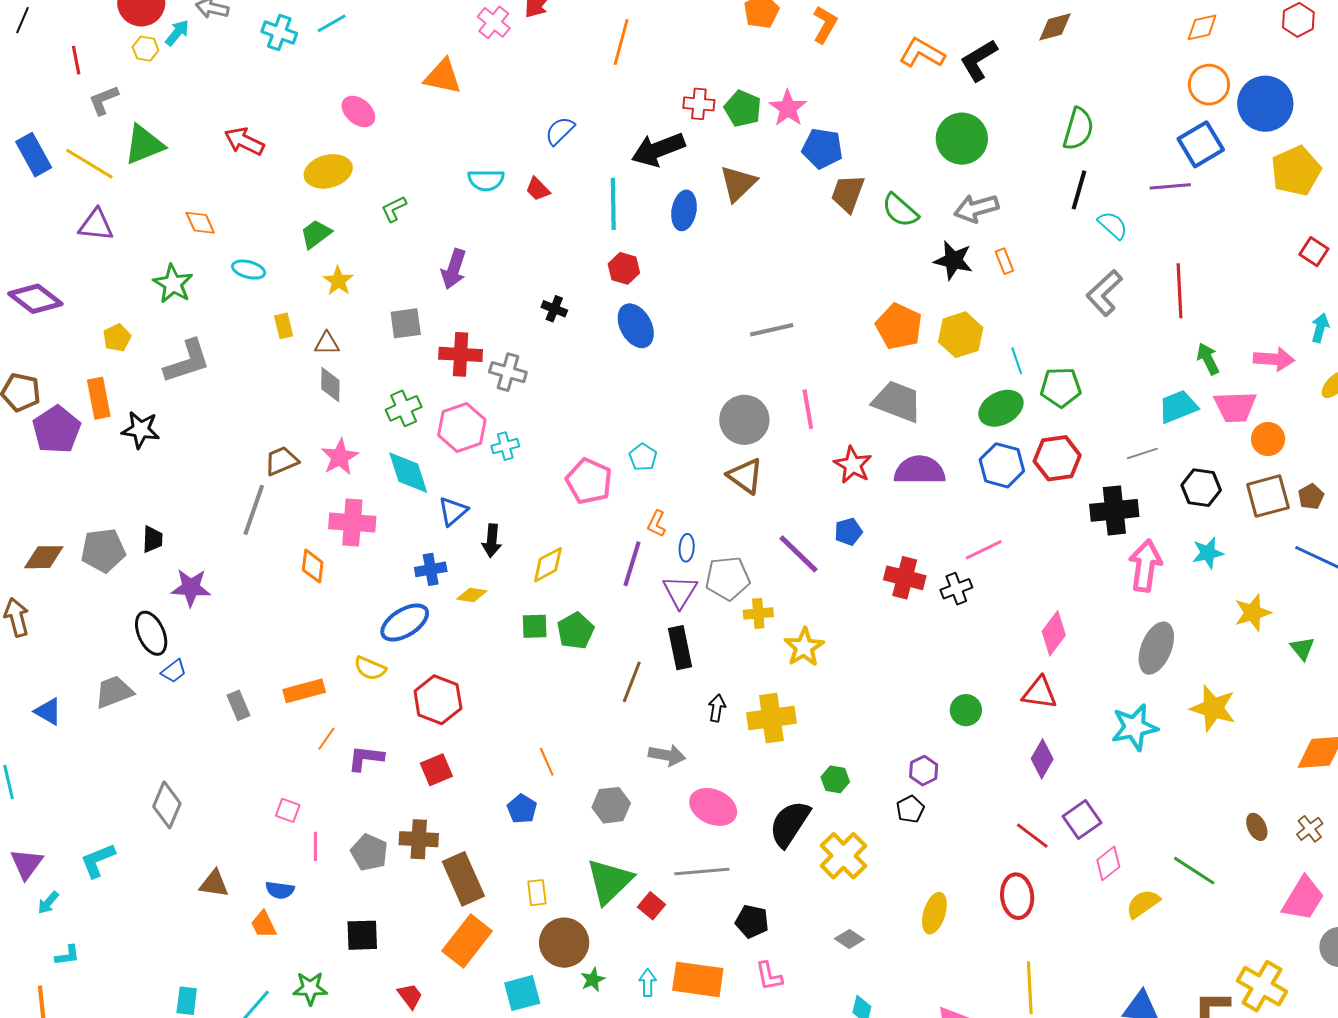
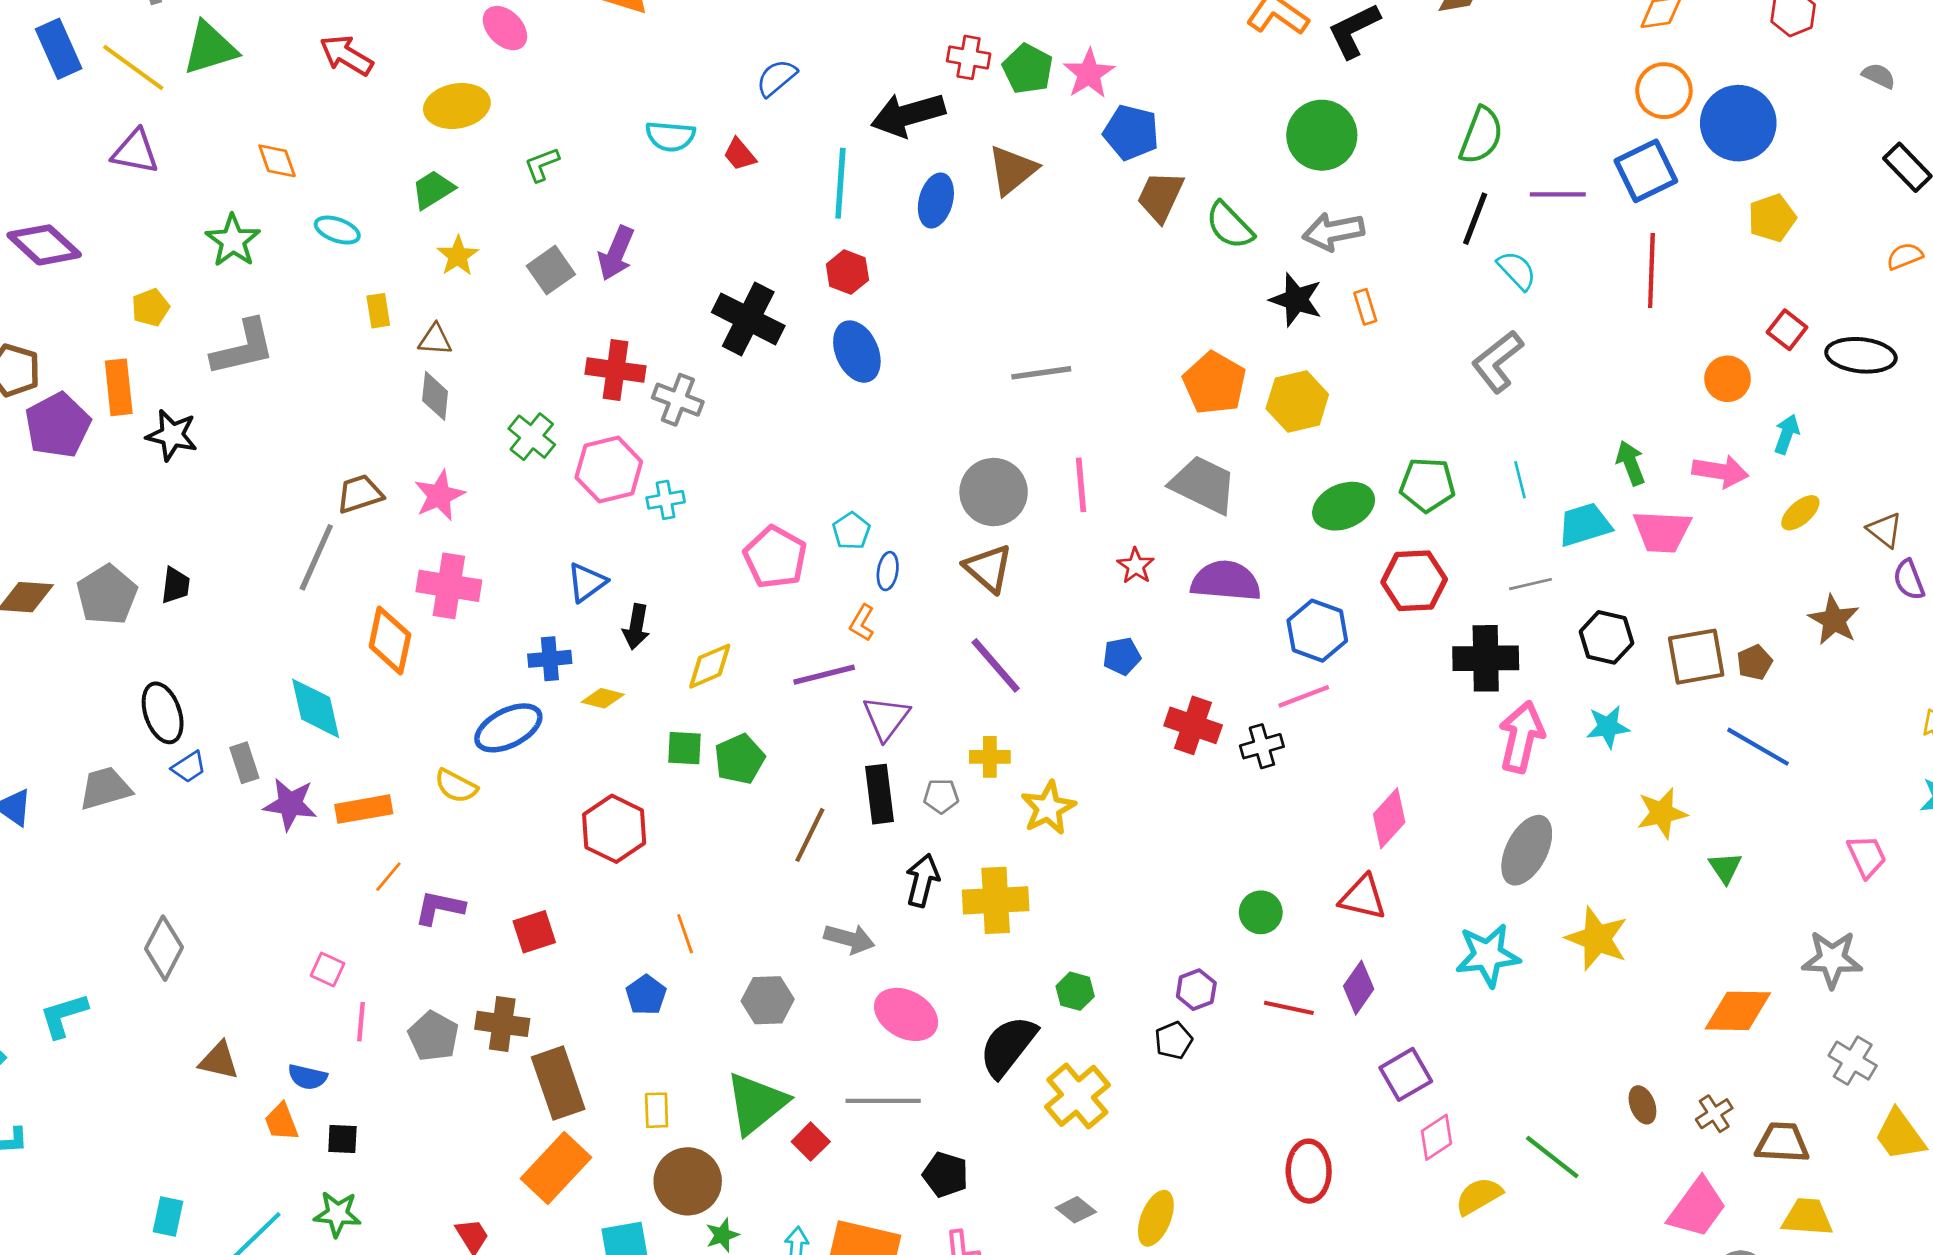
yellow pentagon: (1296, 171) -> (1772, 218), size x0.7
purple line: (1170, 186) -> (1558, 194), moved
red line: (1179, 291) -> (1651, 270), moved
black cross: (554, 309) -> (748, 319), size x2.0
gray square: (406, 323) -> (551, 270), moved, turned -32
cyan line: (1017, 361) -> (1520, 480), moved
green cross: (404, 408) -> (532, 437), turned -32
orange circle: (1268, 439) -> (1728, 379), moved
red star: (853, 465) -> (1136, 566), size x0.7
blue hexagon: (1002, 465) -> (1317, 631), moved
cyan diamond: (408, 473) -> (316, 708), moved
blue ellipse: (687, 548) -> (888, 571), moved
gray pentagon: (103, 550) -> (107, 595), turned -30
purple line: (798, 554) -> (996, 665), moved
purple line: (632, 564) -> (824, 675), turned 54
orange diamond: (313, 566) -> (390, 641), size x1.4
gray pentagon: (728, 578) -> (941, 796), moved, size x0.6
purple star: (191, 588) -> (290, 804), moved
red hexagon: (438, 700) -> (614, 829), moved
gray rectangle: (239, 705) -> (244, 763), moved
black arrow: (717, 708) -> (923, 880), size x1.4
red line: (1032, 836) -> (1289, 1008), moved, turned -30
yellow ellipse: (934, 913) -> (1156, 1218), moved
black square: (362, 935) -> (342, 1139), moved, size x0.7

